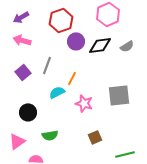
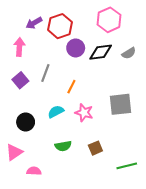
purple arrow: (21, 17) -> (34, 23), moved
pink arrow: (22, 40) -> (19, 47), turned 78
cyan semicircle: (57, 92) -> (56, 112), moved
green semicircle: (50, 135) -> (63, 146), moved

